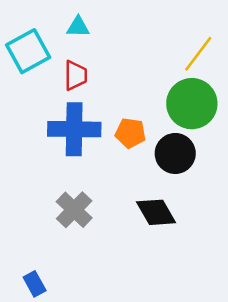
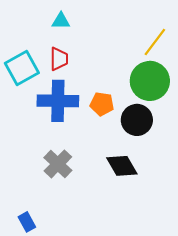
cyan square: (28, 51) -> (22, 68), moved

